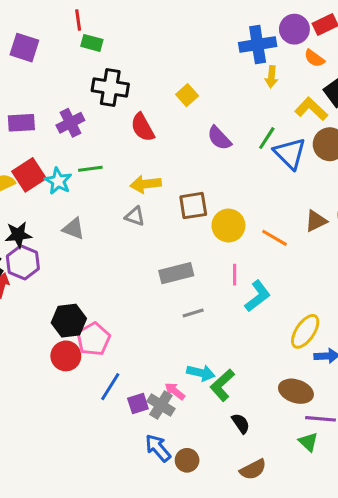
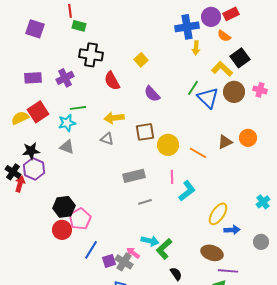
purple semicircle: (219, 138) -> (152, 94), moved
cyan star: (58, 181) -> (67, 123), moved, turned 30

